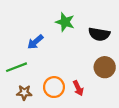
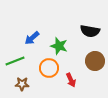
green star: (65, 22) -> (59, 46), moved
orange circle: (54, 87) -> (49, 68), moved

